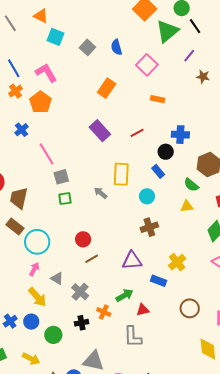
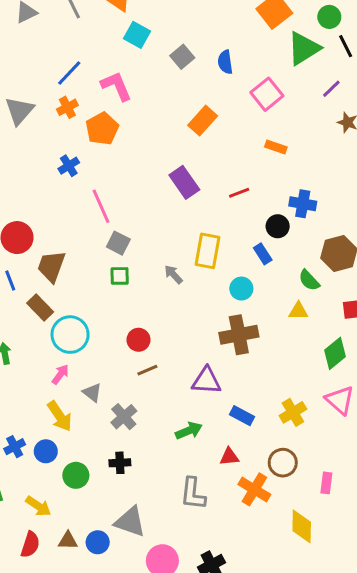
blue line: (14, 68) -> (69, 73), turned 66
gray square: (61, 177) -> (118, 243), turned 35
brown cross: (149, 227) -> (239, 335), size x1.4
yellow cross: (177, 262) -> (293, 412), moved
red triangle: (143, 310) -> (229, 457), moved
orange cross: (104, 312) -> (254, 489), moved, size x1.5

